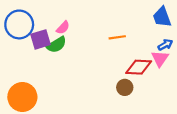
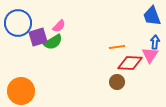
orange line: (117, 37) -> (117, 47), moved
blue arrow: (165, 45) -> (155, 42), turned -56

